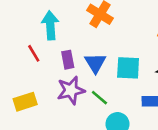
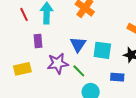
red line: (34, 53) -> (24, 14), moved
purple rectangle: (68, 60) -> (38, 41), moved

